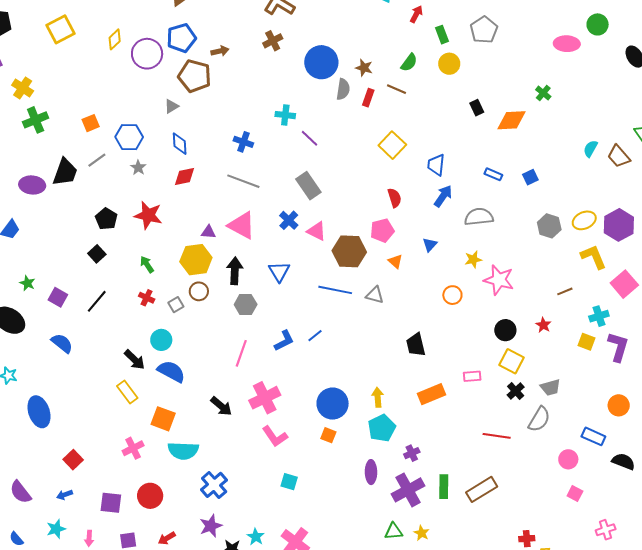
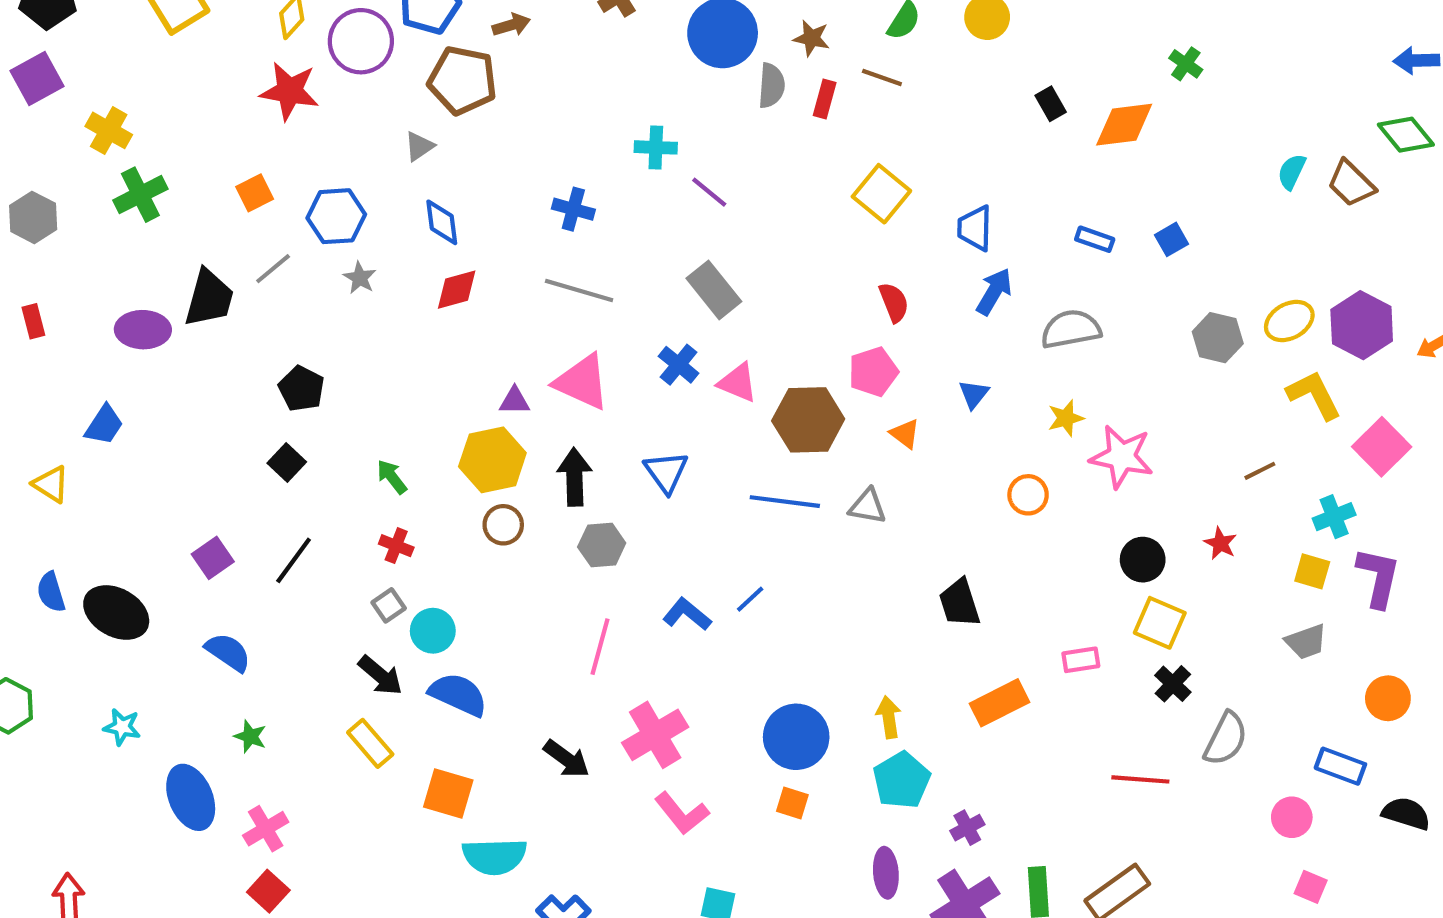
red star: (148, 215) -> (290, 91), moved
green star: (27, 283) -> (250, 736), moved
purple square: (58, 297) -> (213, 558), turned 30
gray square: (176, 305) -> (389, 605), moved
blue L-shape: (284, 341) -> (687, 614), turned -110
gray trapezoid: (550, 387) -> (1306, 642), moved
pink cross: (133, 448) -> (266, 829), moved

